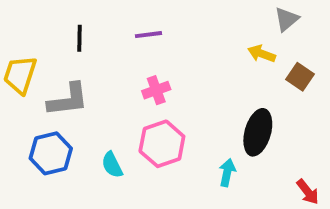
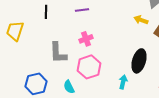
gray L-shape: (68, 100) -> (58, 53), moved, turned 95
blue hexagon: (51, 153) -> (36, 84), moved
cyan semicircle: (112, 165) -> (69, 87), moved

